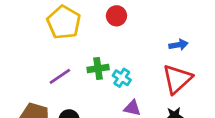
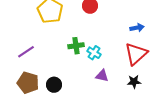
purple line: (60, 76) -> (26, 52), moved

